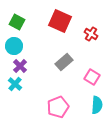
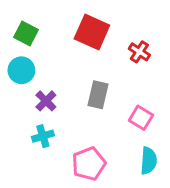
gray rectangle: (64, 62) -> (98, 95), turned -36
purple cross: (20, 66) -> (46, 101), moved
cyan cross: (15, 84) -> (43, 136), moved, turned 32

